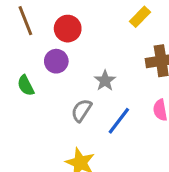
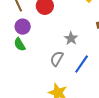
purple circle: (56, 61) -> (23, 27), moved

